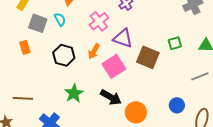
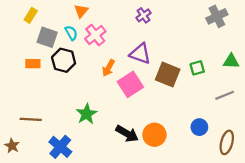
pink cross: (99, 21) -> (95, 35), moved
green square: (175, 43) -> (197, 68), moved
orange rectangle: (25, 47) -> (33, 64), turned -72
black hexagon: (64, 55) -> (64, 60), moved
black arrow: (111, 97) -> (127, 134), moved

